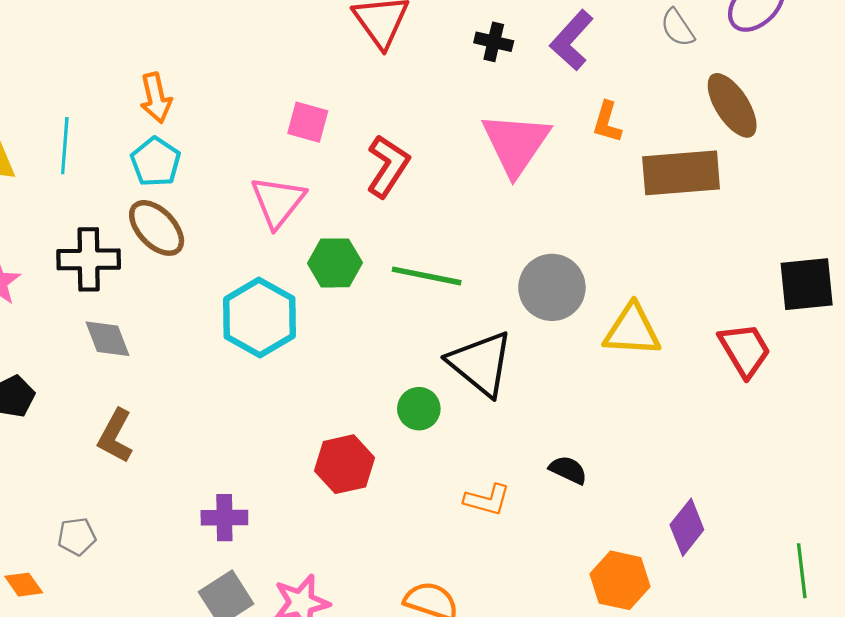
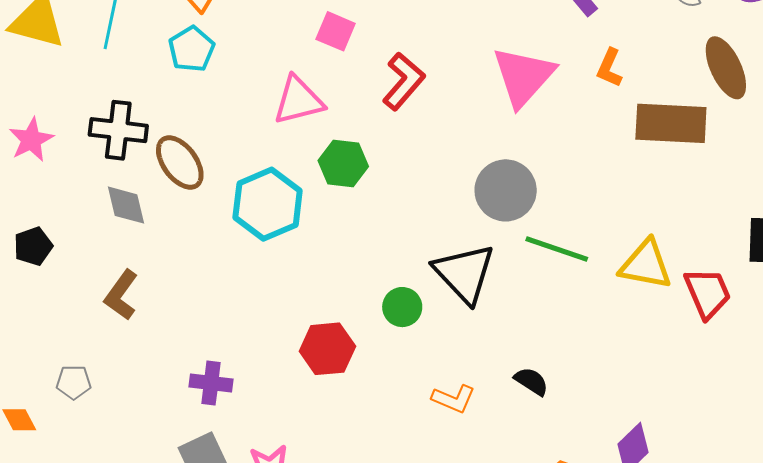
pink triangle: (278, 202) -> (299, 100), turned 30
brown ellipse: (157, 228) -> (180, 163), moved
green line: (427, 276) -> (557, 249), moved
gray circle: (552, 287) -> (506, 190), moved
yellow triangle: (632, 330) -> (646, 265), moved

